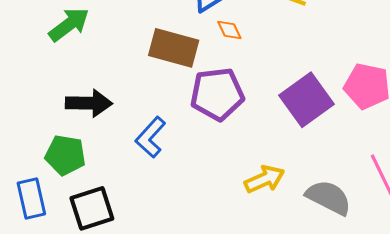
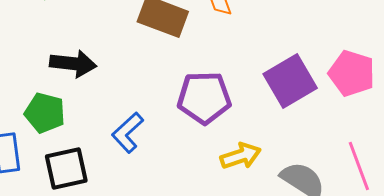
purple pentagon: (217, 94) -> (204, 98), moved
blue L-shape: (151, 137) -> (128, 133), moved

